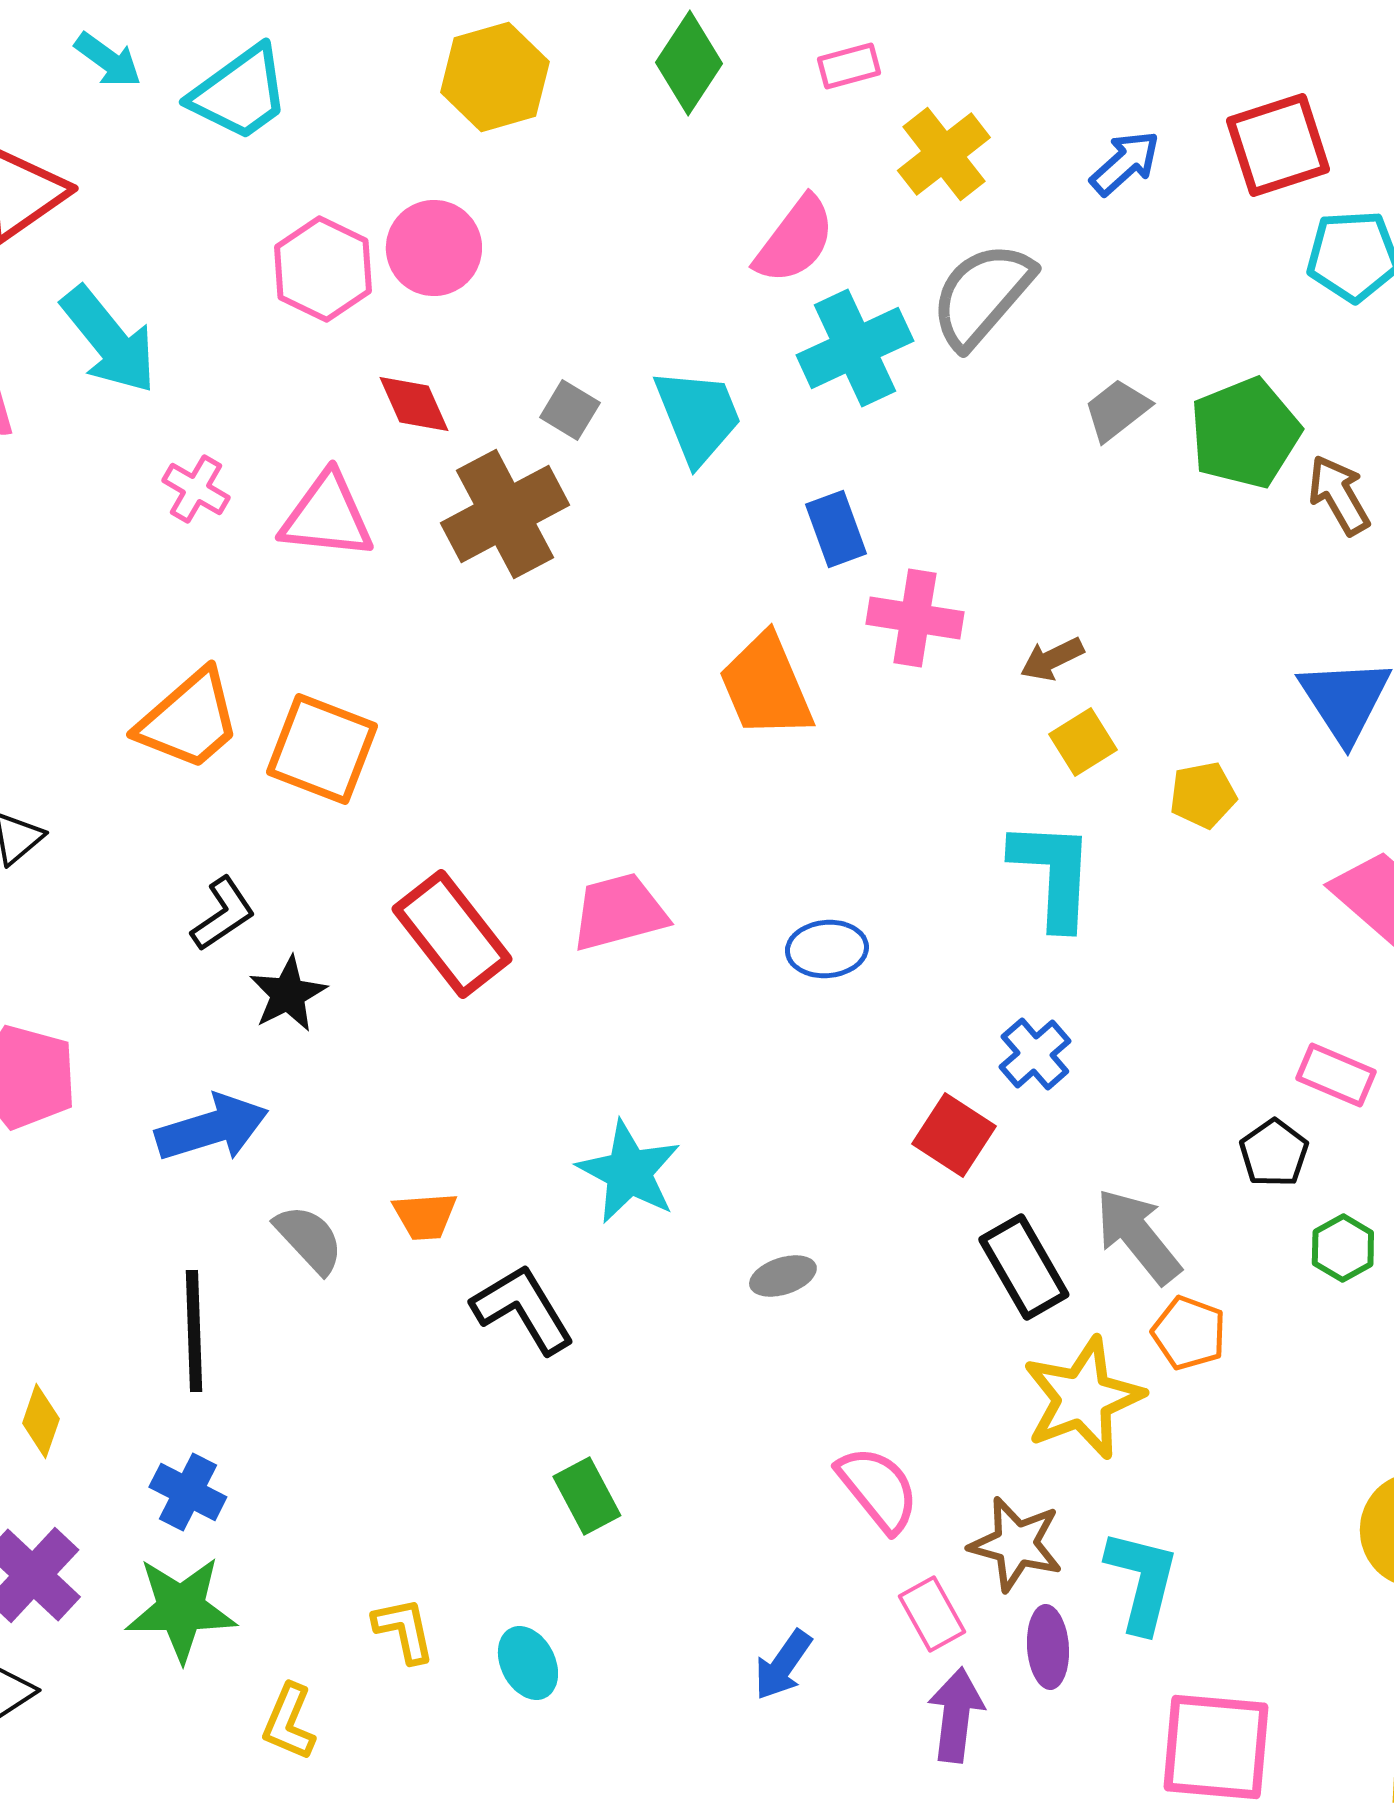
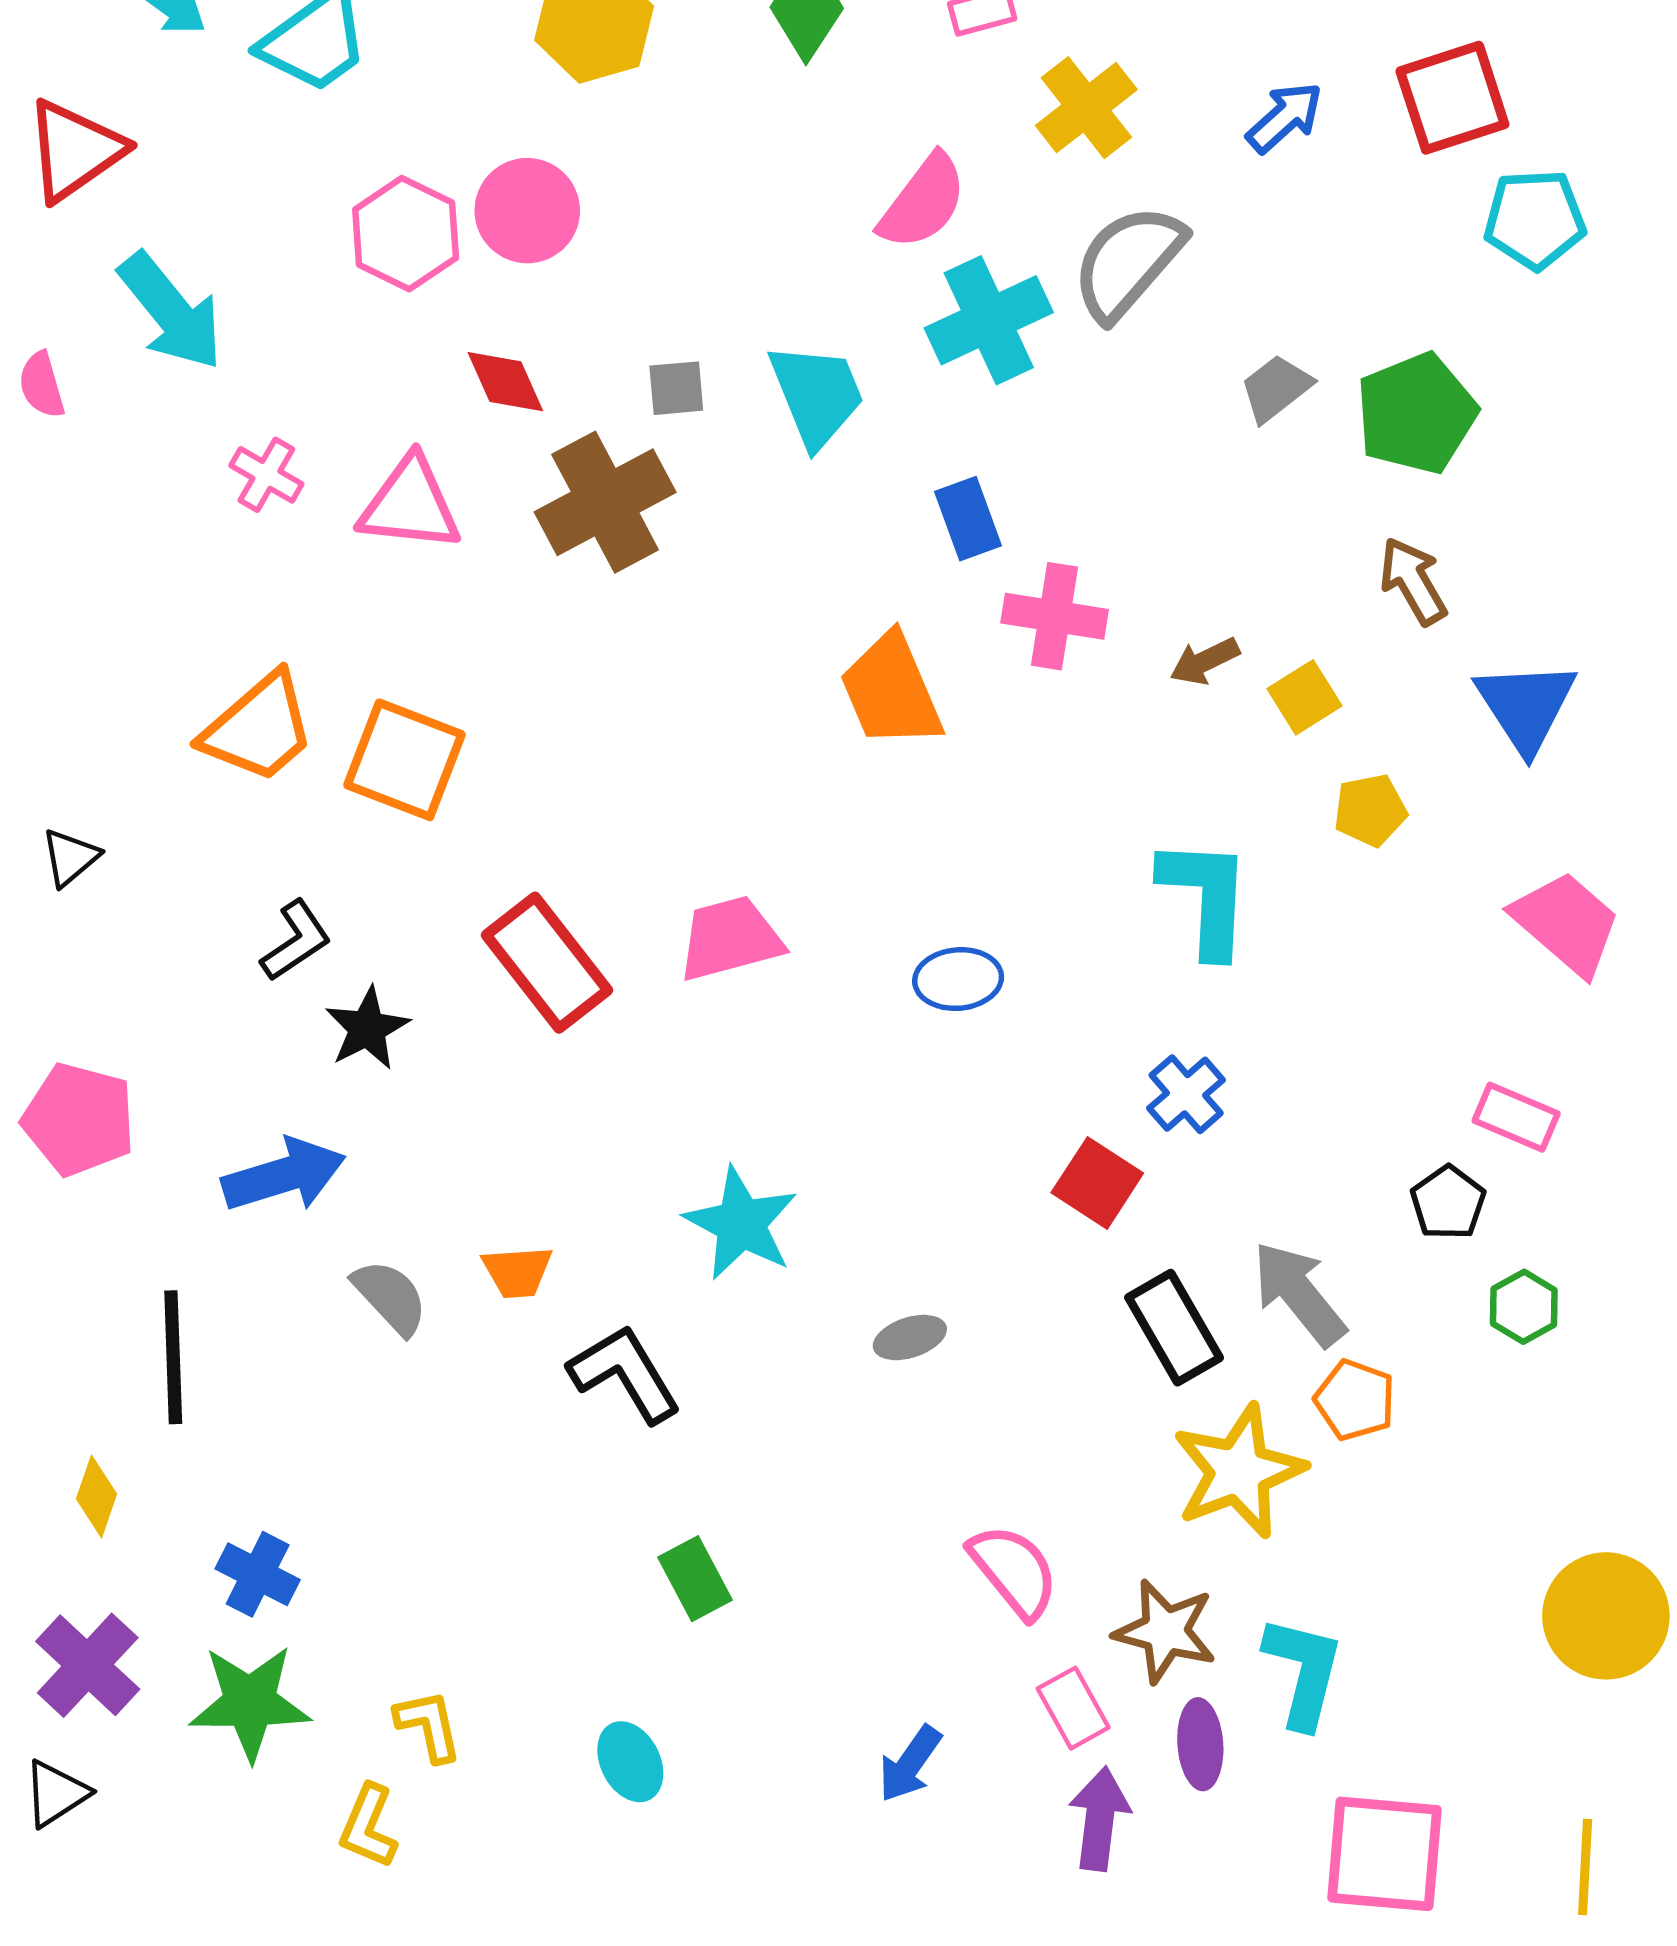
gray square: (570, 410) -> (676, 388), turned -36
brown arrow: (1339, 495) -> (1413, 581), moved
yellow square: (1083, 742) -> (1304, 697), moved
black line: (194, 1331) -> (173, 1357), moved
yellow L-shape: (404, 1630) -> (429, 1726), moved

